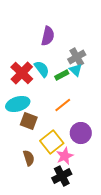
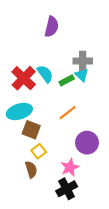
purple semicircle: (48, 36) -> (52, 27), moved
gray cross: (77, 57) -> (83, 61), turned 30
yellow square: (52, 142) -> (39, 151), moved, size x0.6

